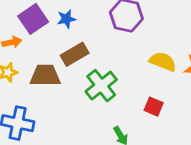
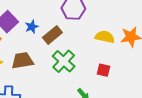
blue star: (66, 19) -> (32, 27), moved
brown rectangle: (75, 54) -> (52, 35), moved

